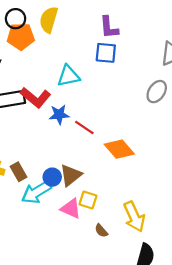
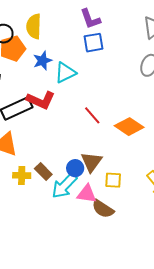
blue star: (59, 115) -> (42, 61), moved
red line: (84, 127) -> (92, 115), turned 30
pink triangle: (71, 209) -> (87, 194), moved
brown semicircle: (101, 231) -> (103, 209), moved, size x1.6

